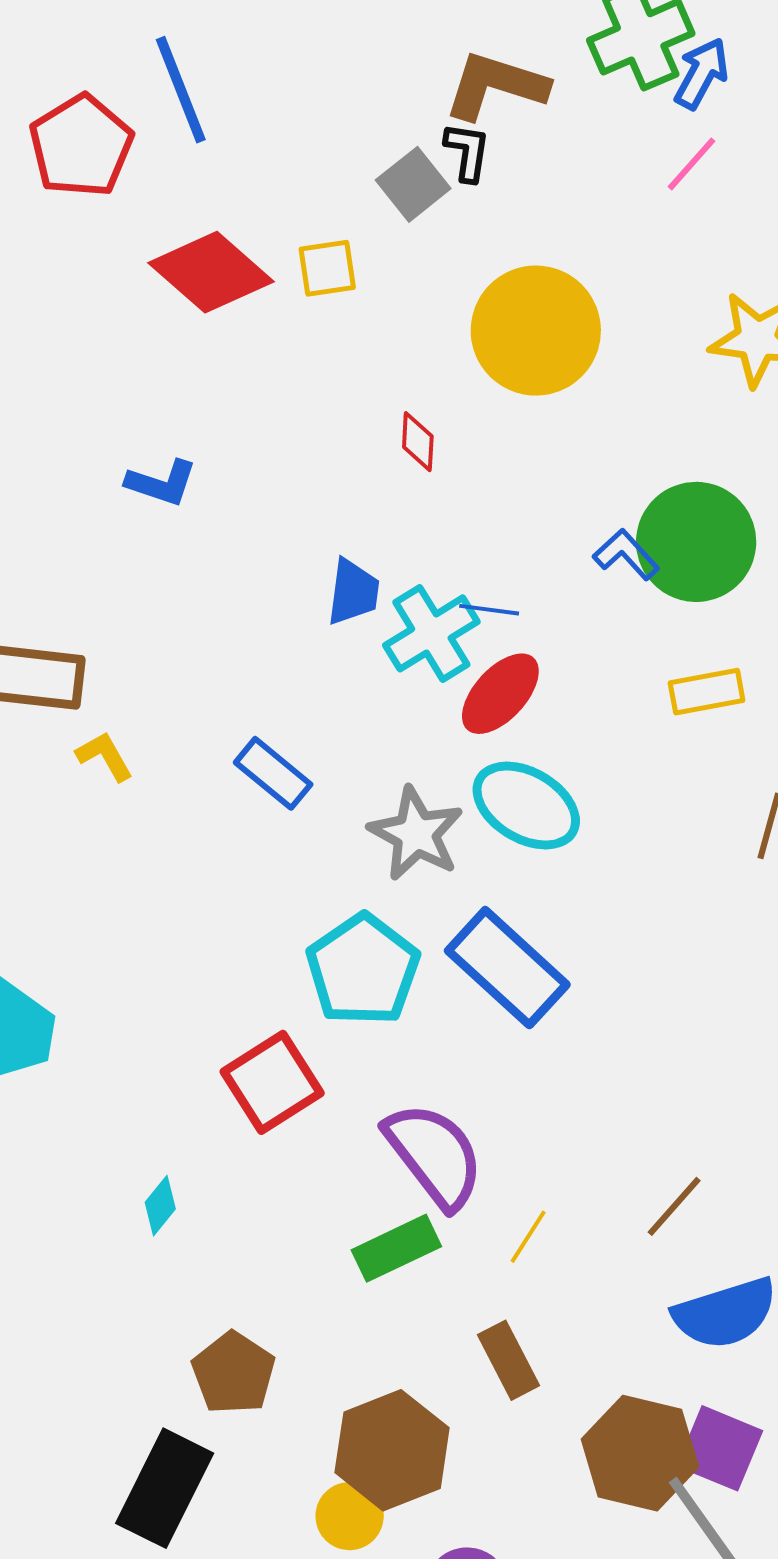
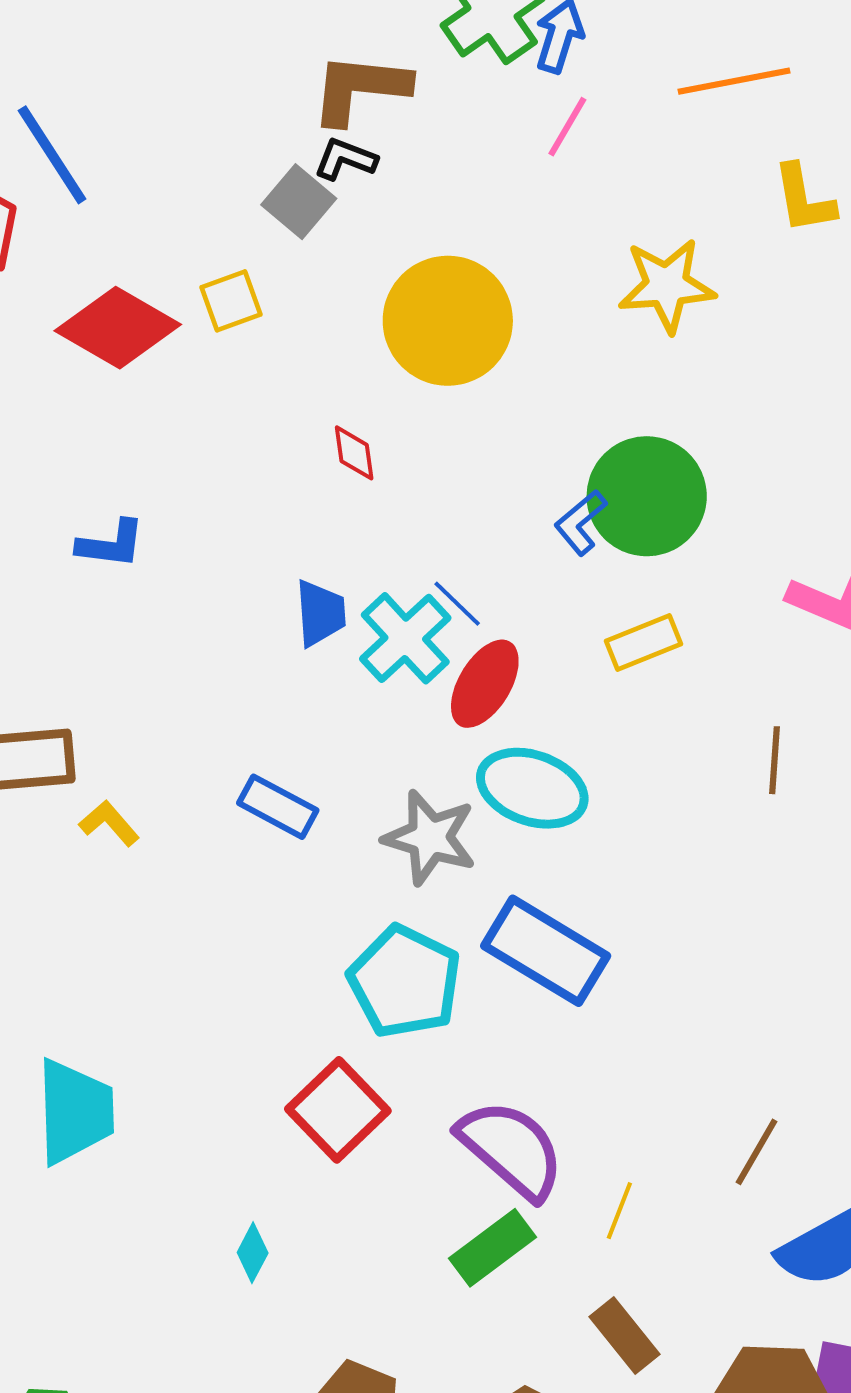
black L-shape: (467, 152) -> (345, 159), turned -66
blue L-shape: (626, 555) -> (581, 522), turned -76
blue line: (489, 610) -> (457, 604), turned 48
yellow rectangle: (707, 692) -> (644, 642), moved

